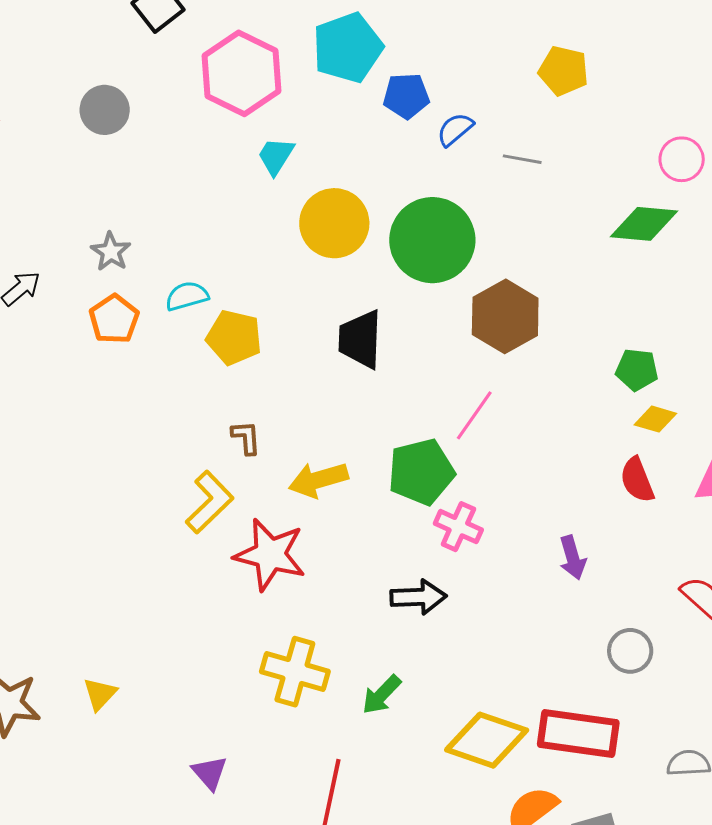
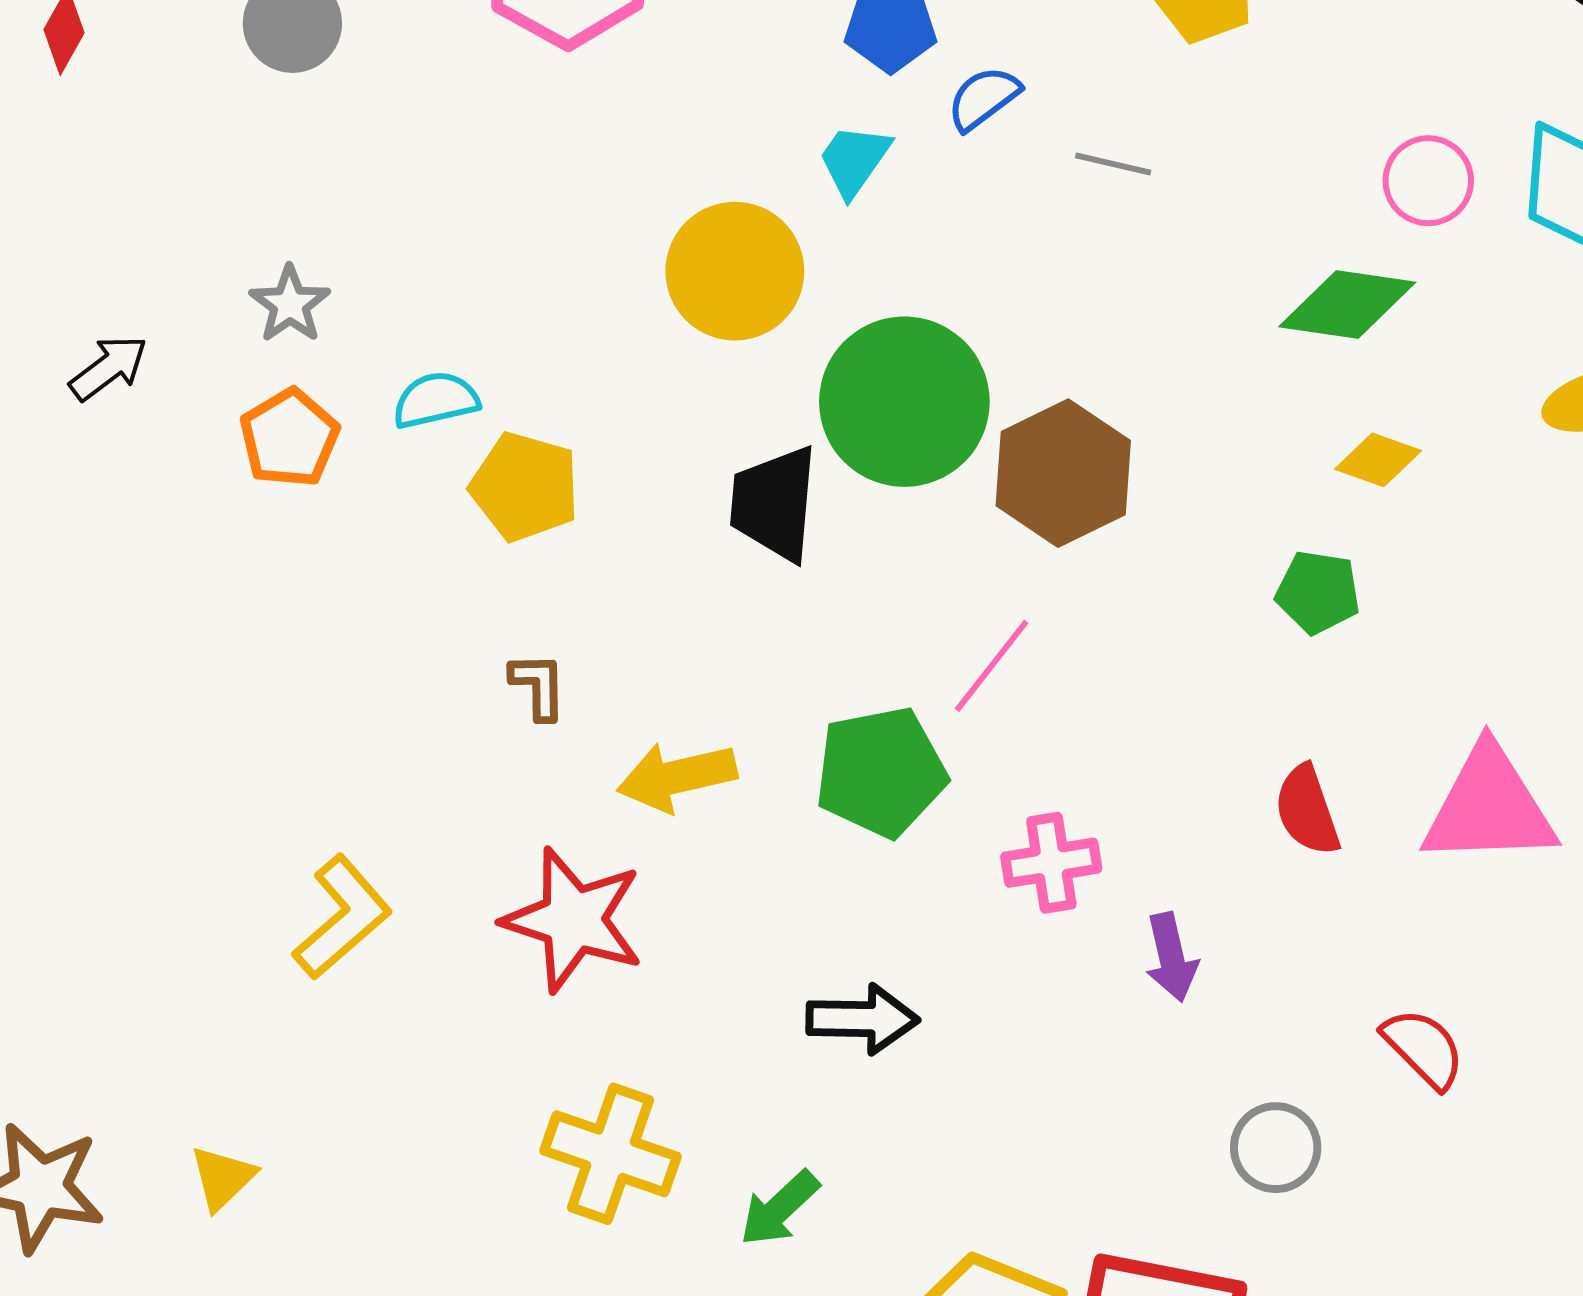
cyan trapezoid: (276, 156) -> (854, 160), moved
green circle: (432, 240) -> (904, 402), moved
yellow diamond: (655, 419) -> (1378, 460), moved
yellow L-shape: (210, 502) -> (342, 917), moved
pink cross: (458, 527) -> (1051, 863), moved, turned -36

